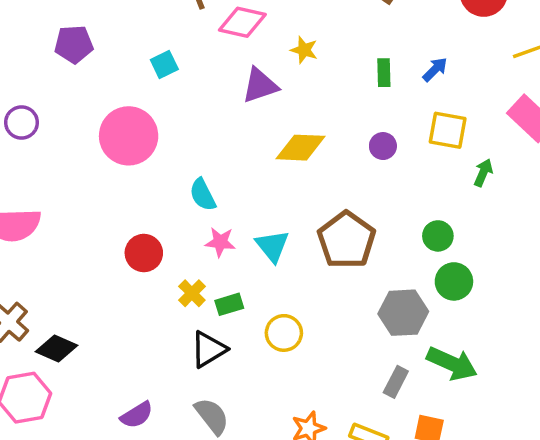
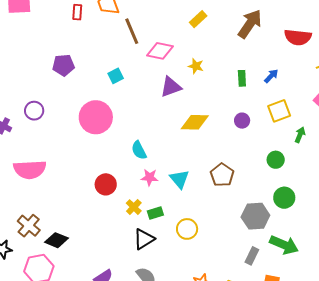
yellow square: (448, 130) -> (279, 111), turned -30
green circle: (438, 236) -> (276, 160), moved
brown pentagon: (346, 240) -> (222, 175), size x0.7

